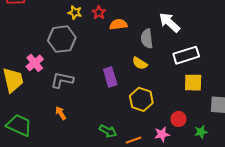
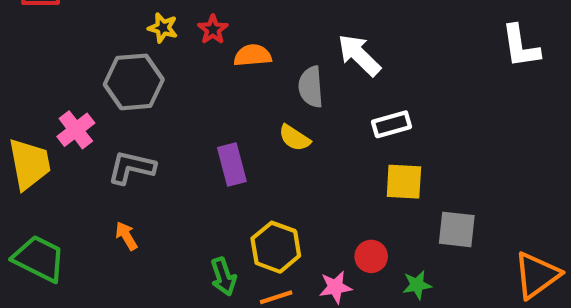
white rectangle: (186, 55) -> (392, 124), size x0.7
yellow hexagon: (141, 99) -> (276, 247), moved
green arrow: (108, 131) -> (223, 277), turned 42

